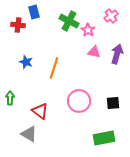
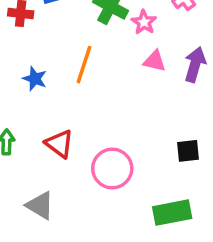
orange line: (54, 68) -> (84, 65), moved
pink circle: (79, 101) -> (112, 168), moved
red triangle: (40, 111) -> (59, 144), moved

